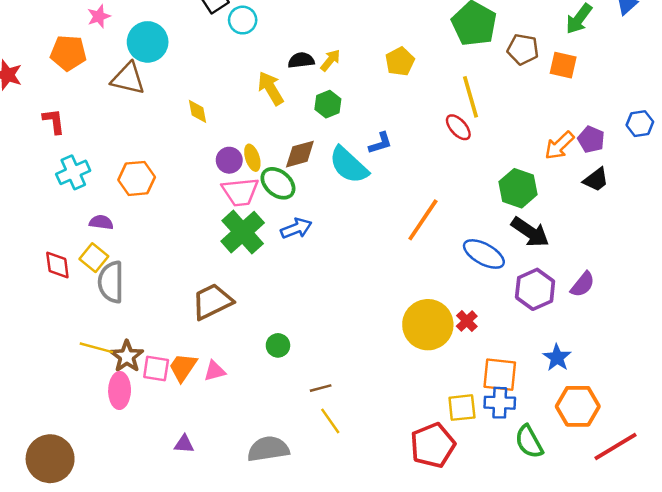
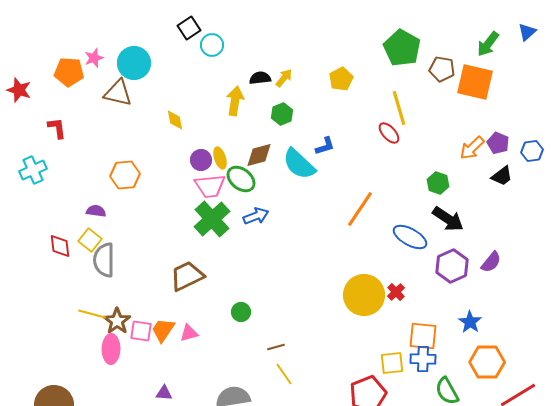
pink star: (99, 16) -> (94, 58), moved
orange square: (563, 65) -> (475, 82), size x1.6
yellow arrow: (271, 88) -> (235, 101), turned 40
blue hexagon: (640, 124) -> (532, 151), moved
cyan cross: (73, 172) -> (33, 170), moved
green hexagon: (518, 188) -> (438, 183), size x0.7

